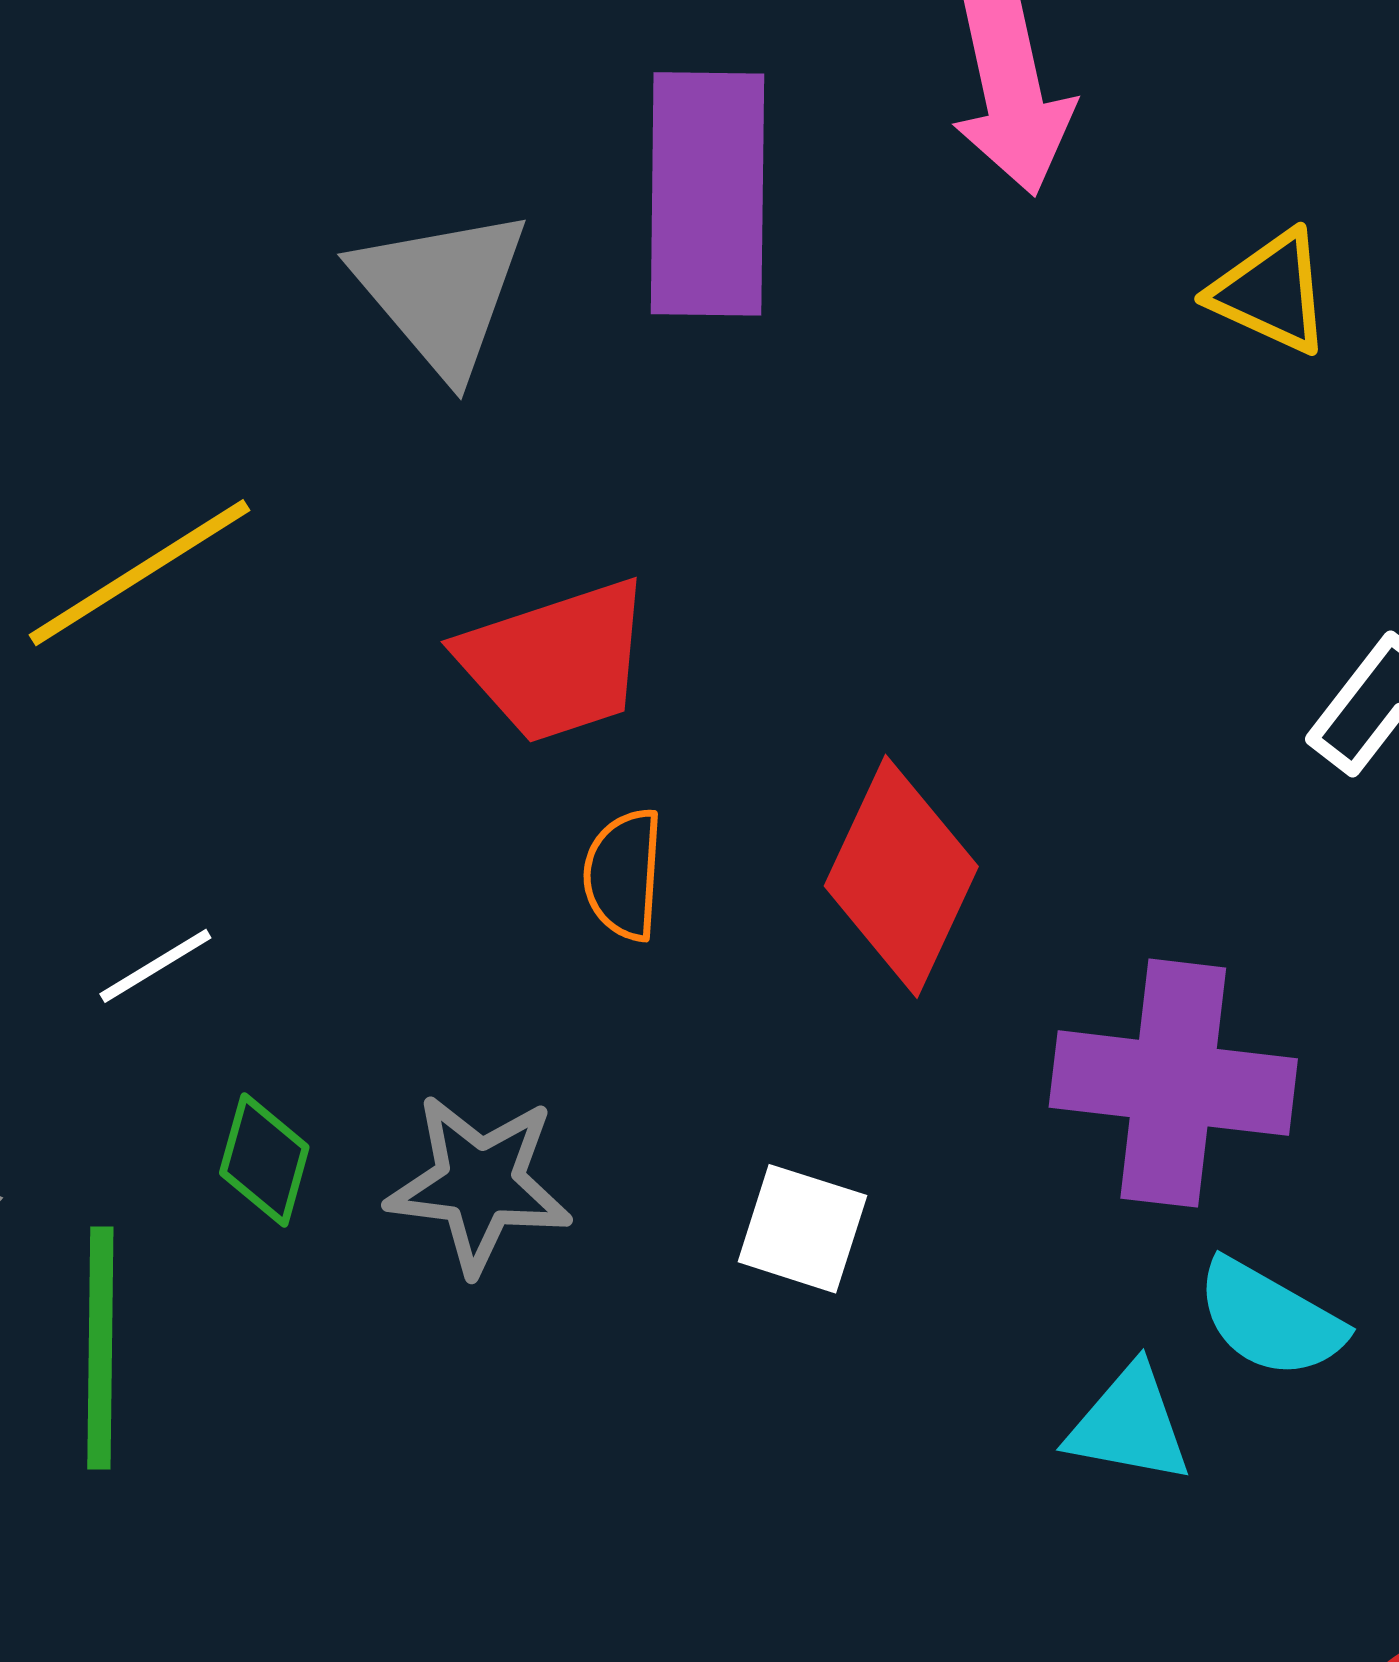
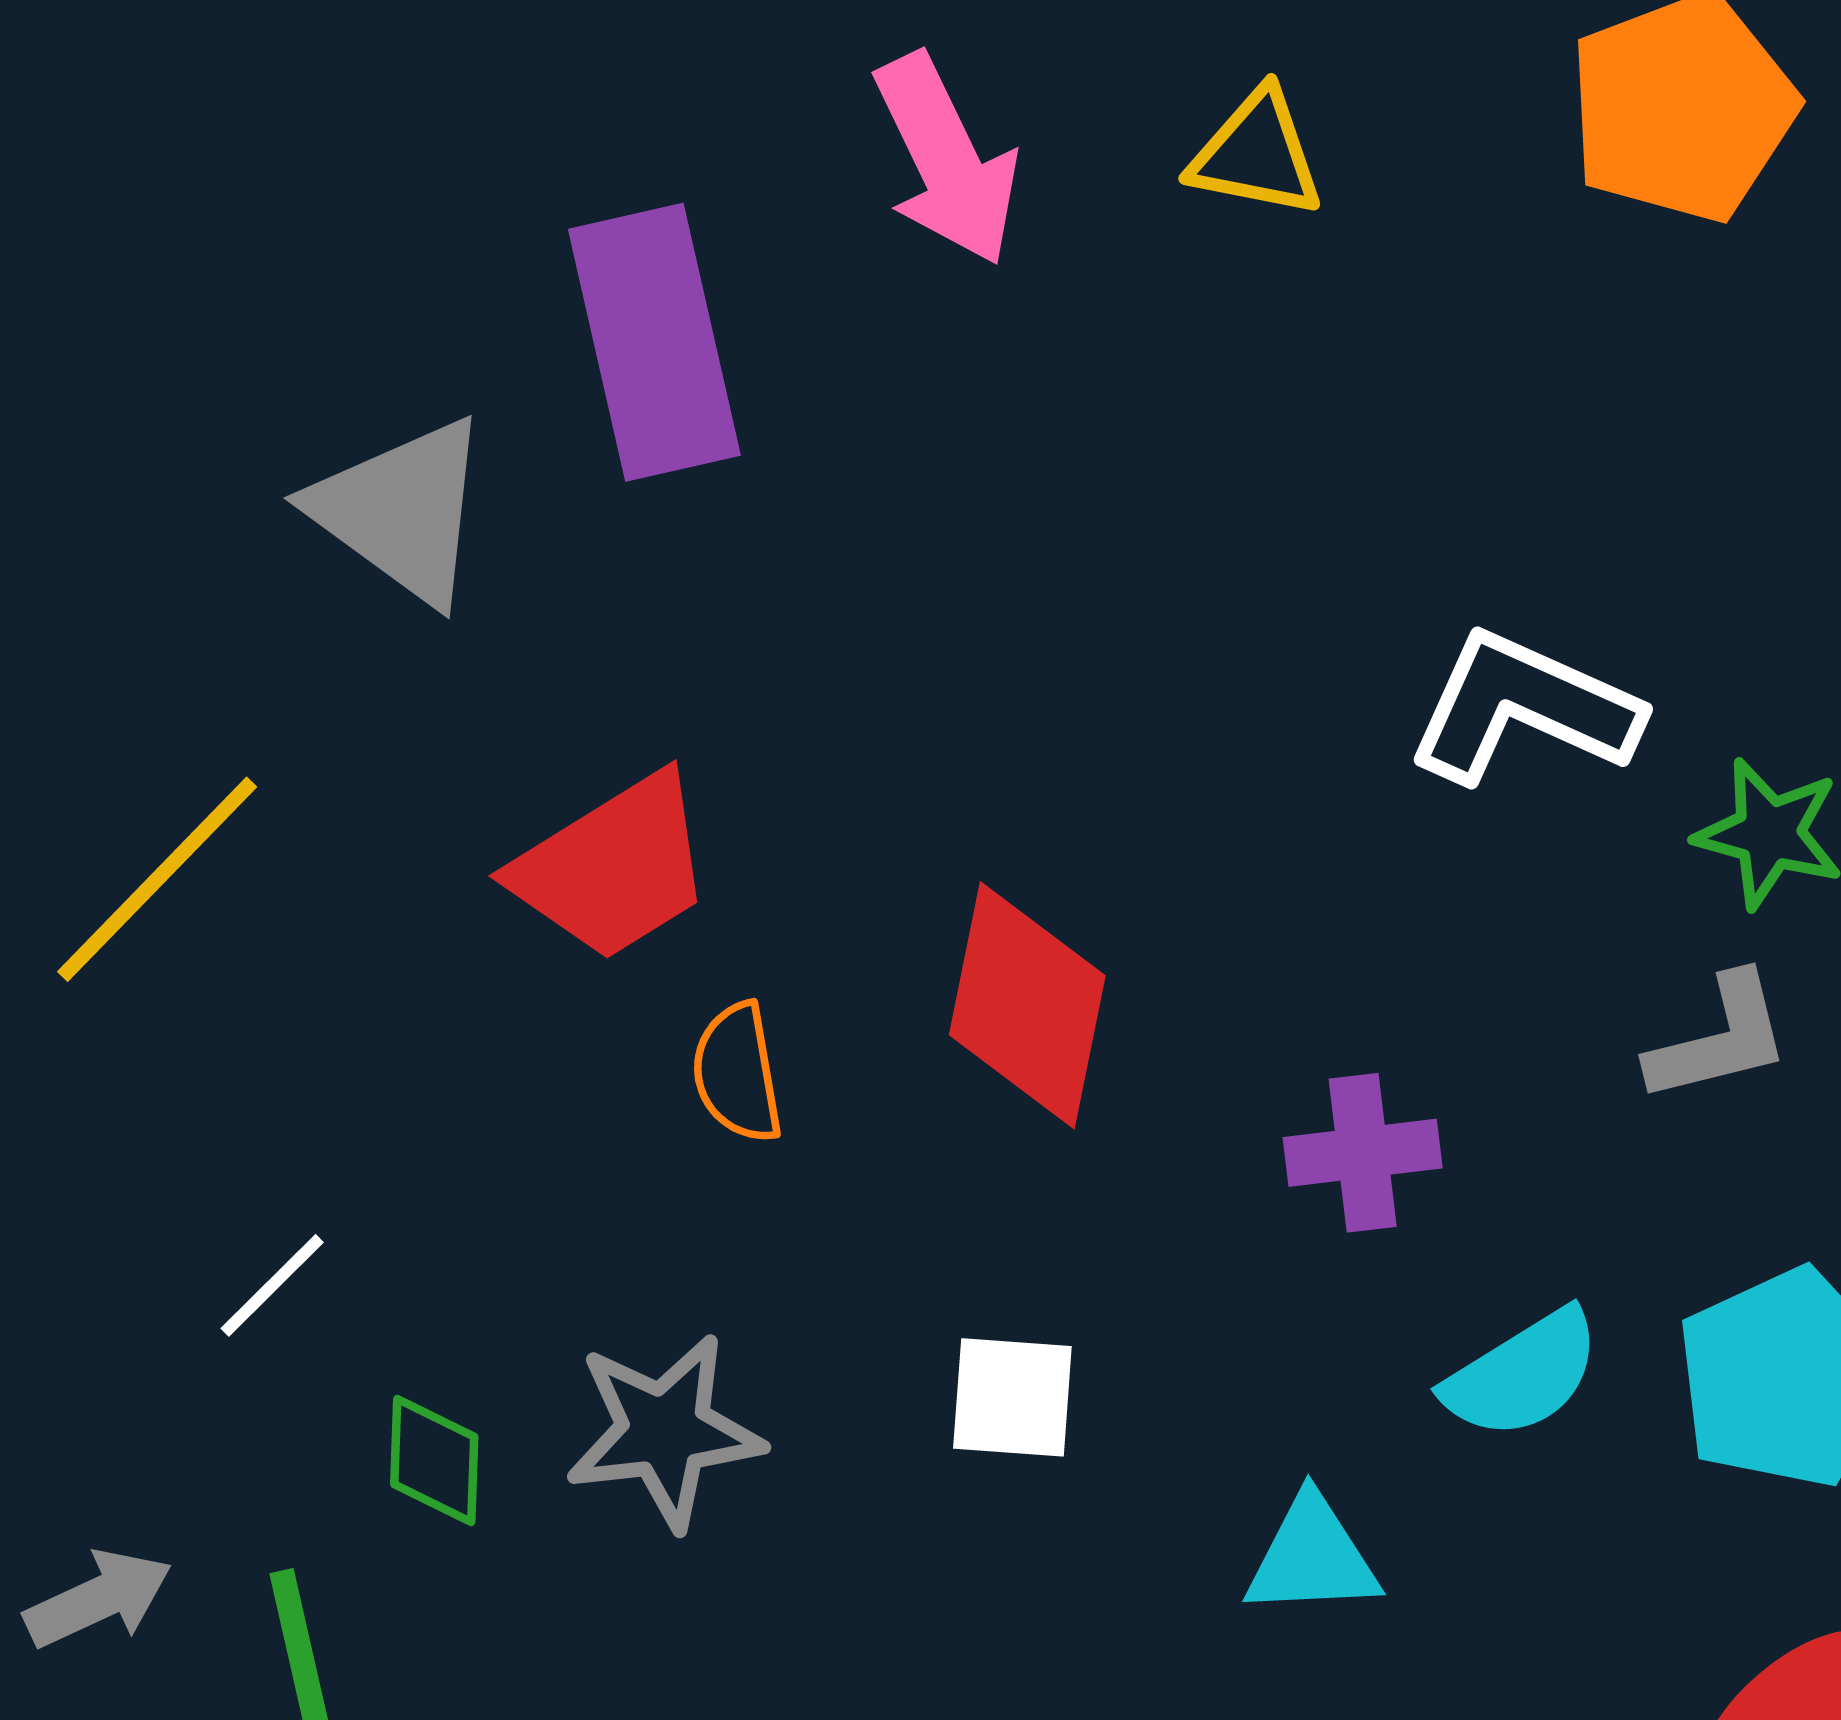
yellow triangle: (1271, 292) -> (1257, 154), moved
purple cross: (1173, 1083) -> (1363, 1153), size x0.6
cyan semicircle: (1270, 1319) -> (1522, 1374), turned -48
cyan triangle: (1129, 1424) -> (1312, 1557), moved

